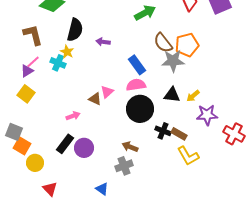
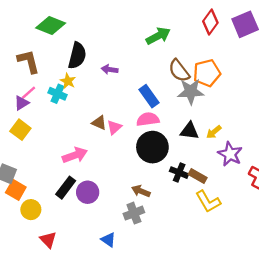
brown triangle: (95, 99) -> (99, 123), moved
purple star: (207, 115) -> (230, 154), turned 30
pink arrow: (73, 116) -> (75, 155), size x1.5

